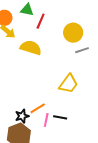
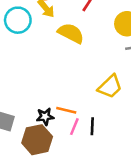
orange line: (38, 108) -> (66, 110), turned 35
black line: (60, 117) -> (92, 126), turned 72

